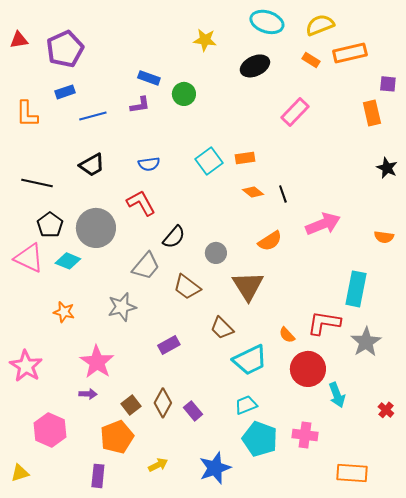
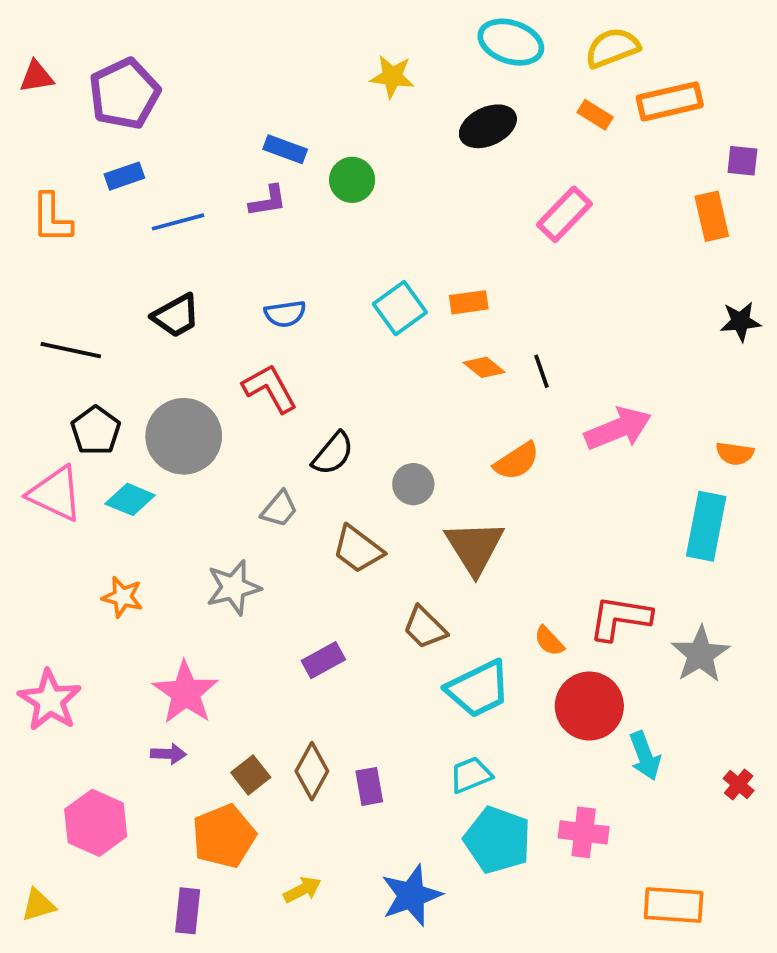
black star: (387, 168) -> (740, 321), turned -30
gray trapezoid: (146, 266) -> (279, 509), size x0.7
cyan rectangle: (356, 289) -> (706, 526), moved
purple rectangle: (193, 411) -> (369, 786), turned 30

